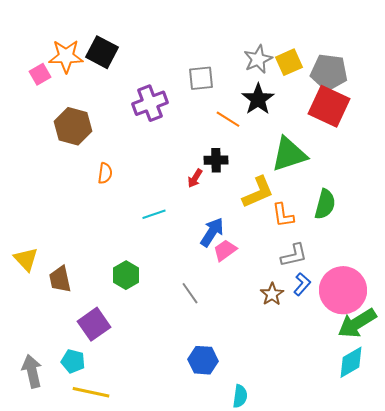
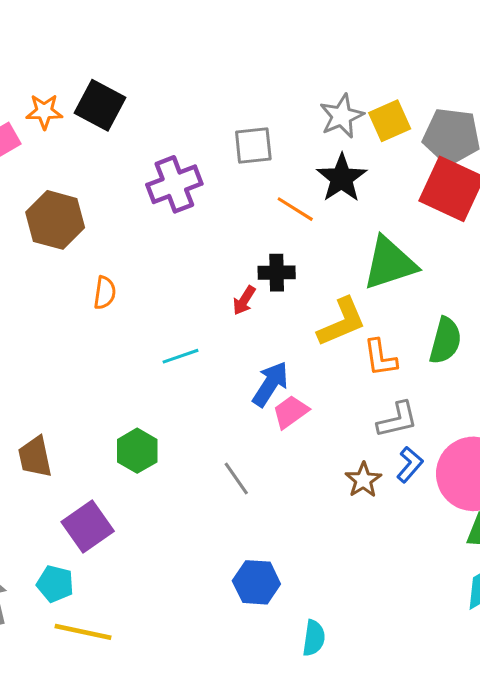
orange star: (66, 56) -> (44, 111), size x0.7

